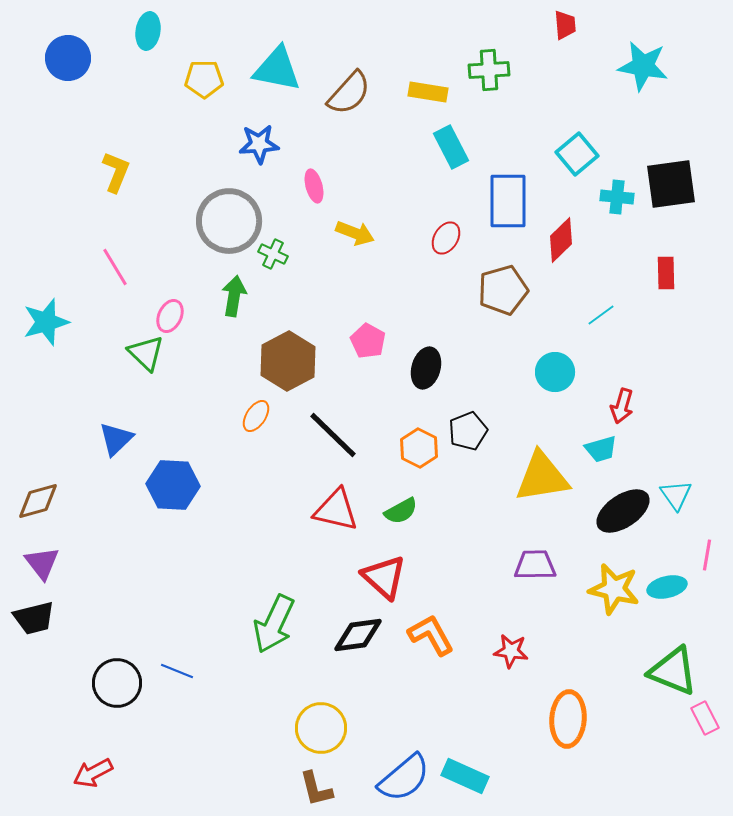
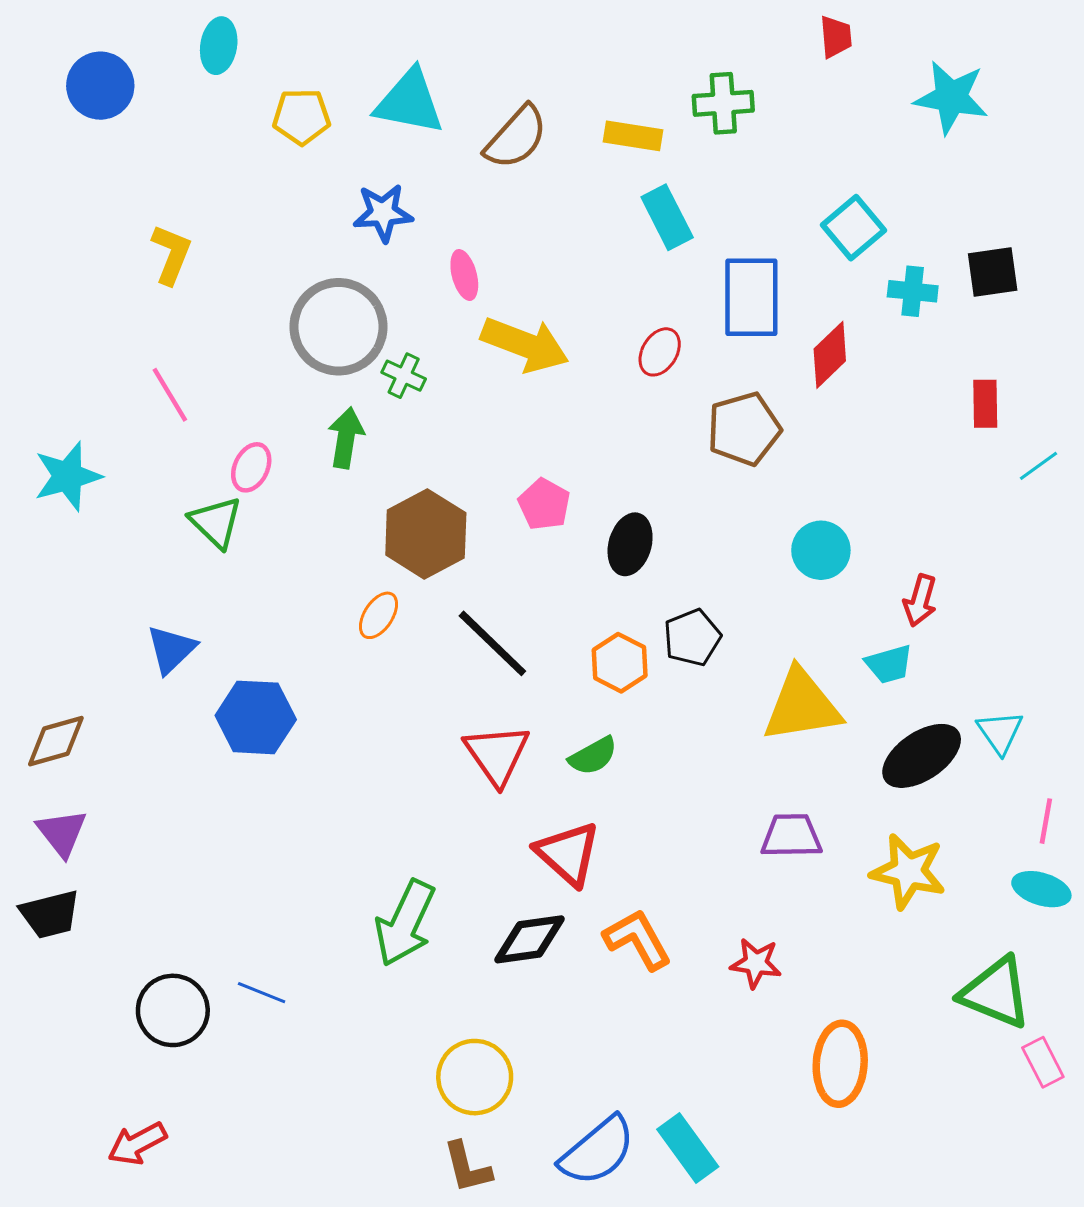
black square: (671, 184) -> (993, 272), size x0.7
yellow arrow: (355, 233) -> (525, 345), size x1.5
cyan line: (601, 315) -> (1038, 466), moved
red triangle: (336, 510) -> (497, 754), turned 42
cyan ellipse: (667, 587) -> (1041, 889), moved, turned 30
cyan rectangle: (465, 776) -> (688, 1148), turned 30

